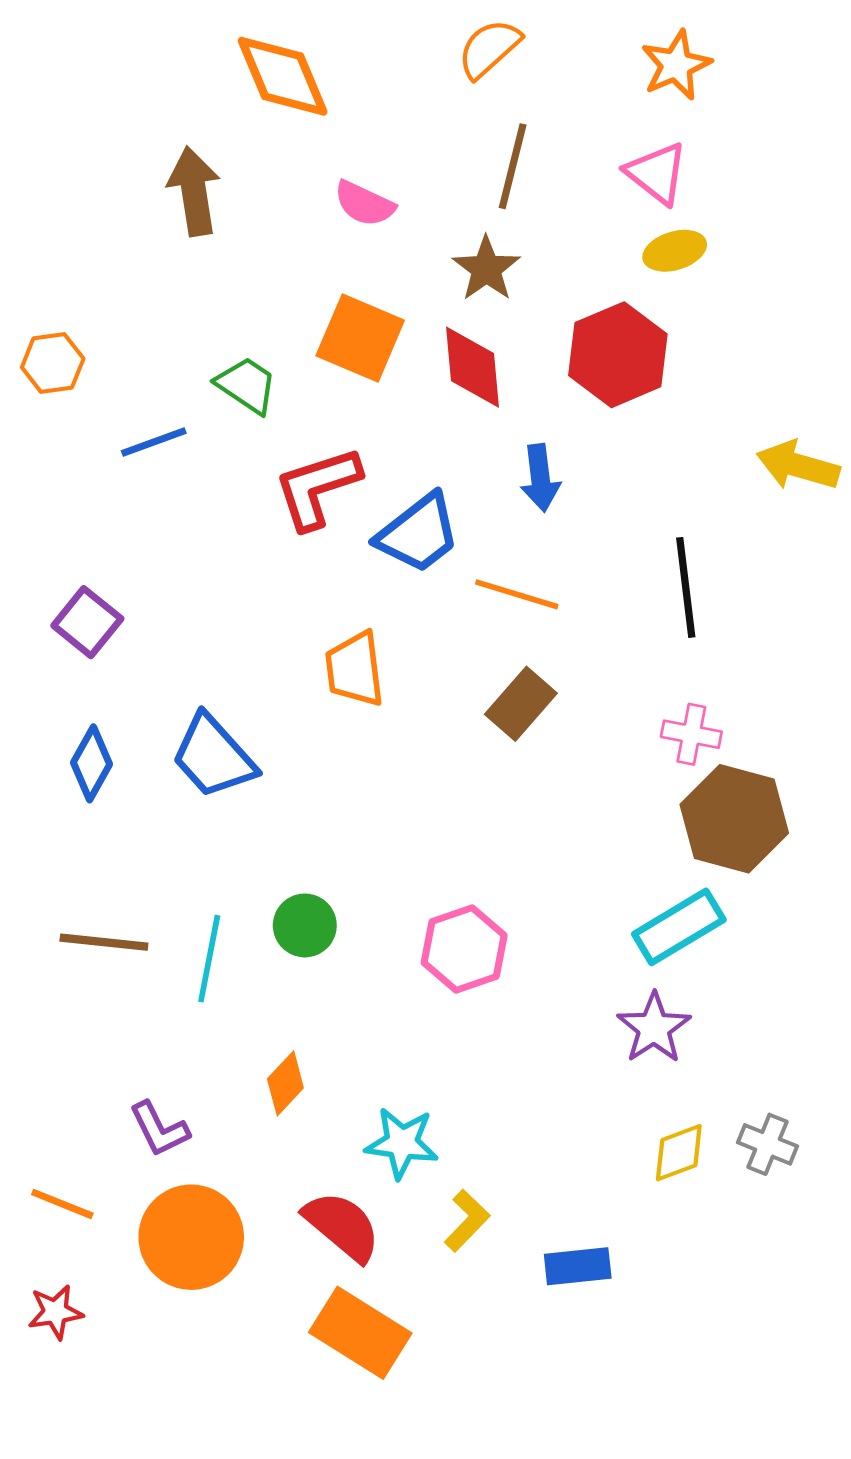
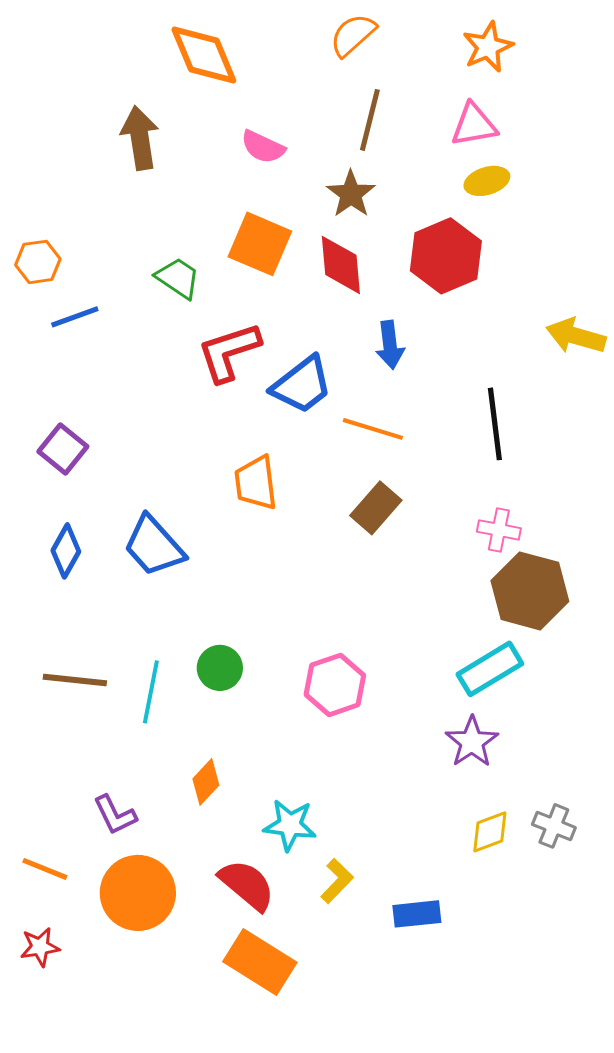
pink triangle: (657, 173) -> (474, 125), turned -48
blue line: (154, 442) -> (75, 317), moved

